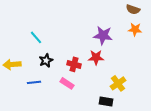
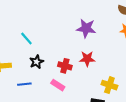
purple star: (103, 35) -> (86, 28), moved
yellow cross: (118, 83) -> (109, 85), turned -35

